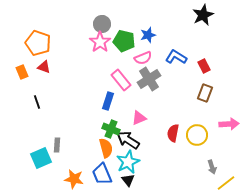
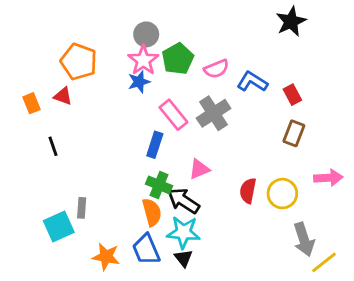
blue star: (148, 35) -> (139, 82), moved
green pentagon: (124, 41) -> (178, 59), turned 30
orange pentagon: (38, 43) -> (79, 62), moved
pink semicircle: (143, 58) -> (216, 69), moved
cyan star: (128, 162) -> (183, 232), turned 30
gray arrow: (212, 167) -> (304, 239), size x1.6

